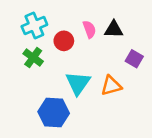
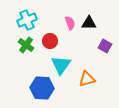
red circle: (64, 41) -> (50, 41), moved
orange triangle: (111, 86) -> (87, 79), moved

